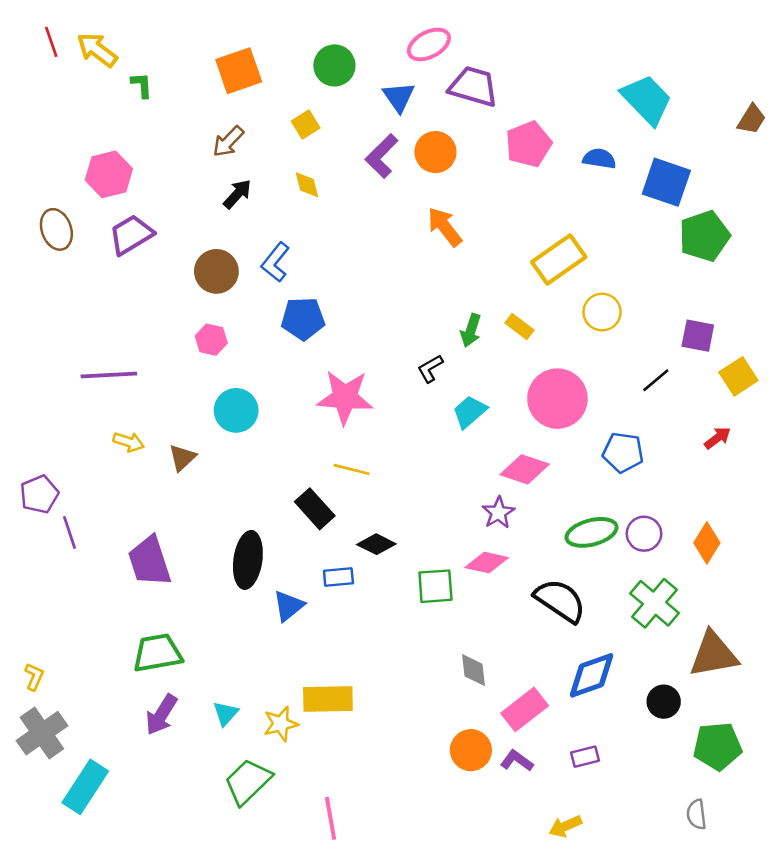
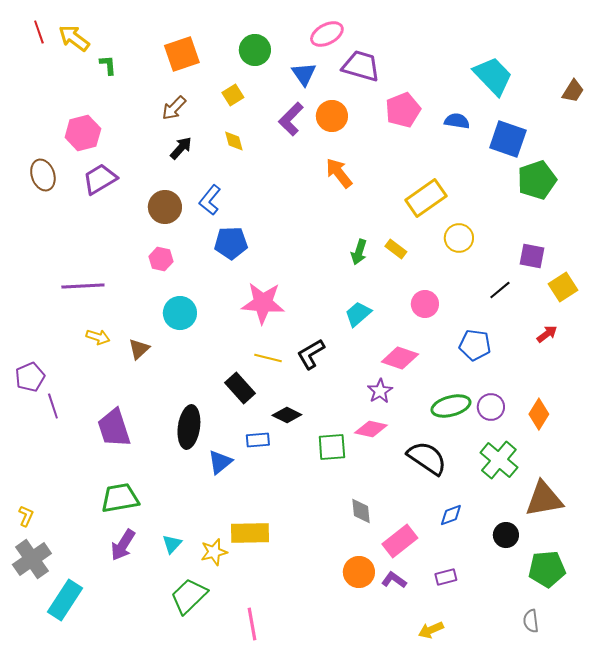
black L-shape: (430, 368) -> (311, 354), moved, size x1.4
pink circle: (557, 399) -> (425, 304), size x0.6
blue diamond: (592, 675) -> (451, 515), size x0.6

